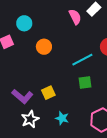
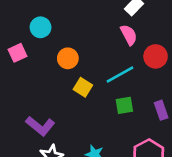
pink semicircle: (75, 17) -> (129, 35), moved
yellow square: (48, 93) -> (83, 87), moved, turned -32

